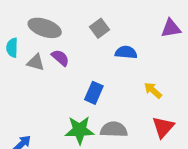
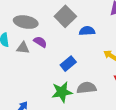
gray square: (100, 28) -> (65, 16), size x1.5
blue rectangle: (94, 93) -> (68, 64), turned 35

